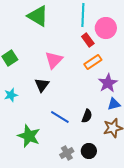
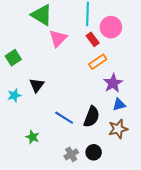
pink triangle: (54, 60) -> (58, 38), moved
black triangle: (42, 85) -> (37, 85), moved
black semicircle: (87, 116) -> (92, 117), size x1.5
green star: (29, 136) -> (33, 137), size x0.6

